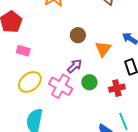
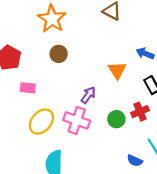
brown circle: (78, 35) -> (59, 54), moved
green circle: (89, 82) -> (116, 119), moved

